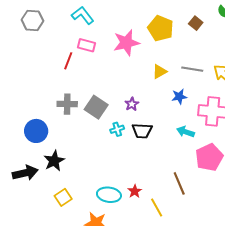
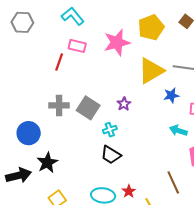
yellow pentagon: (161, 28) -> (151, 27), turned 30
yellow triangle: (160, 72) -> (151, 71), size x1.8
black trapezoid: (142, 131) -> (111, 155), moved, turned 30

